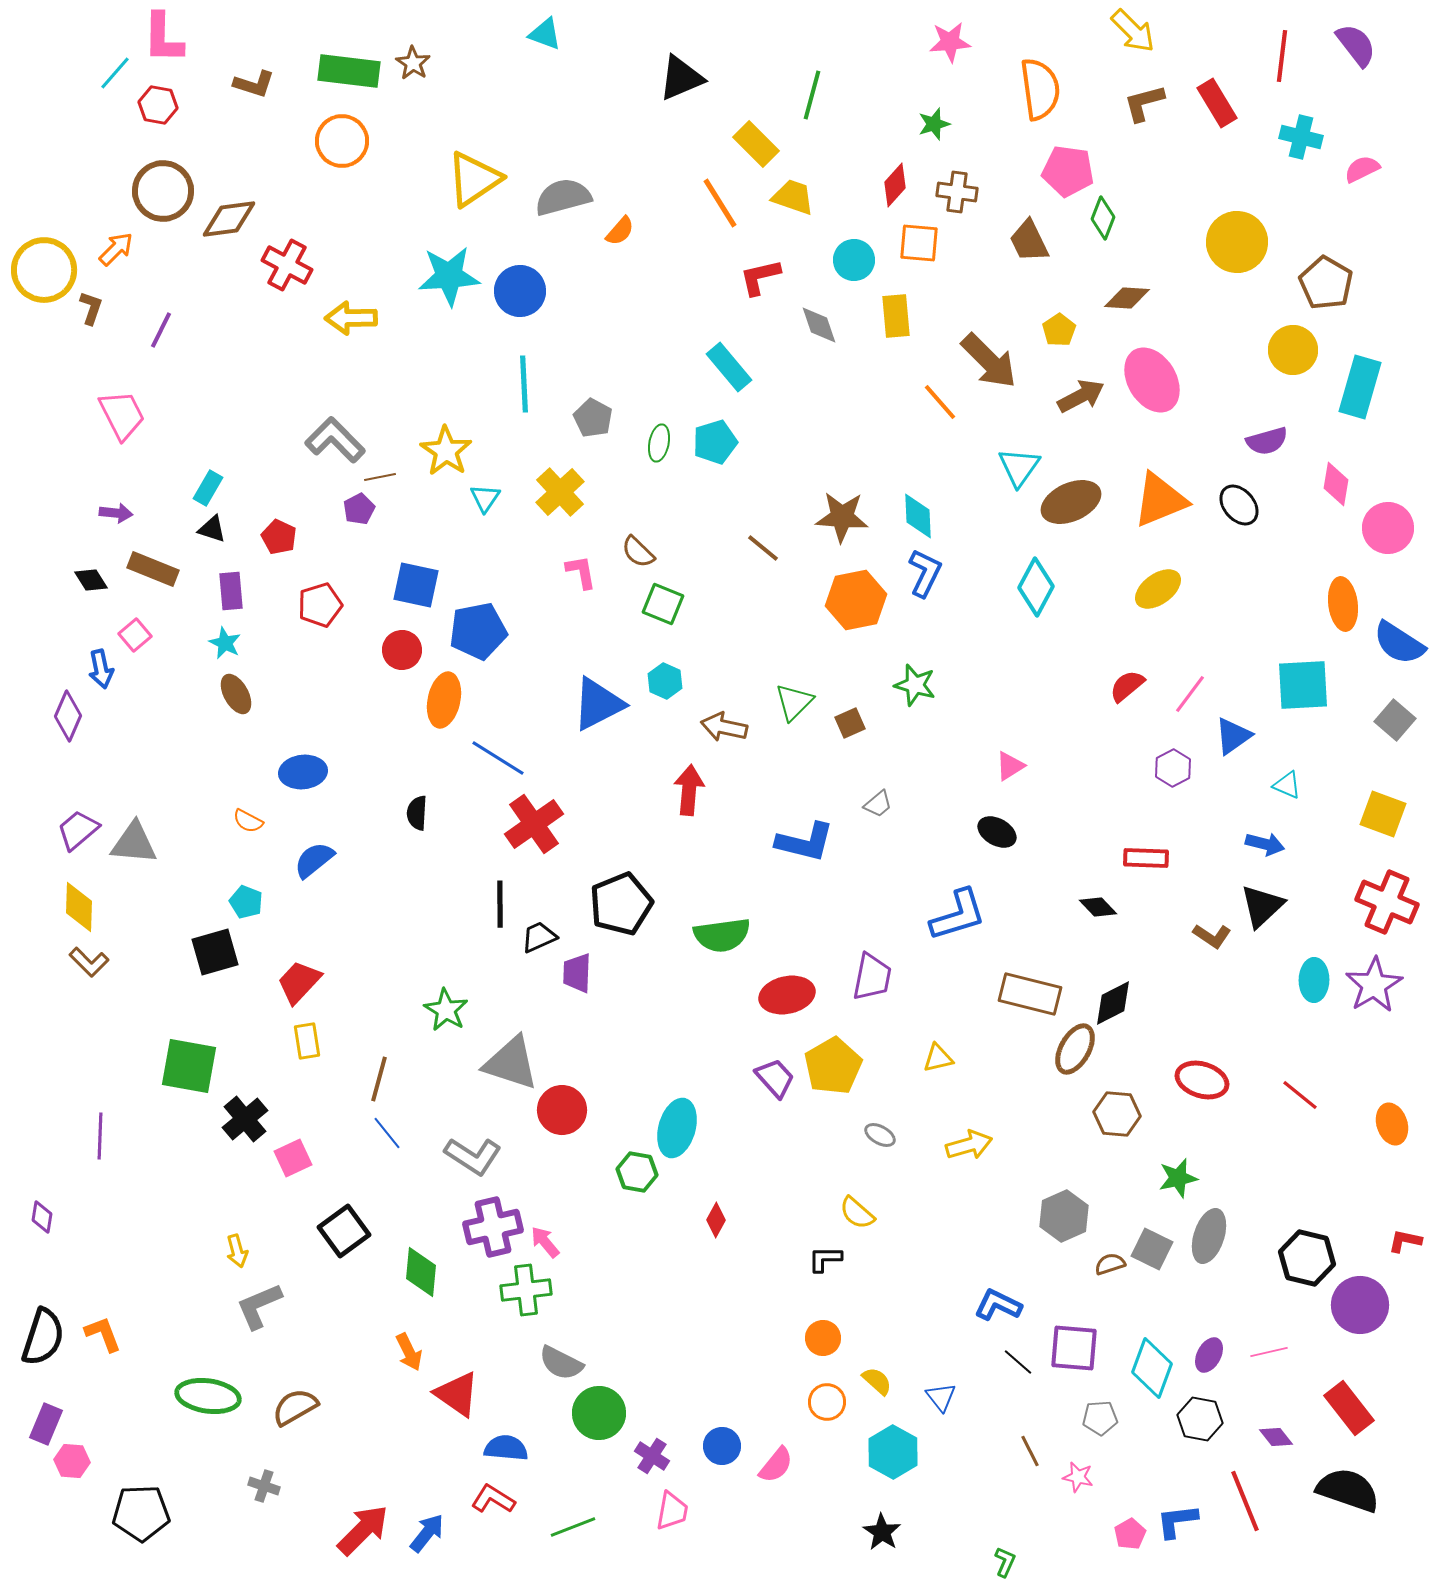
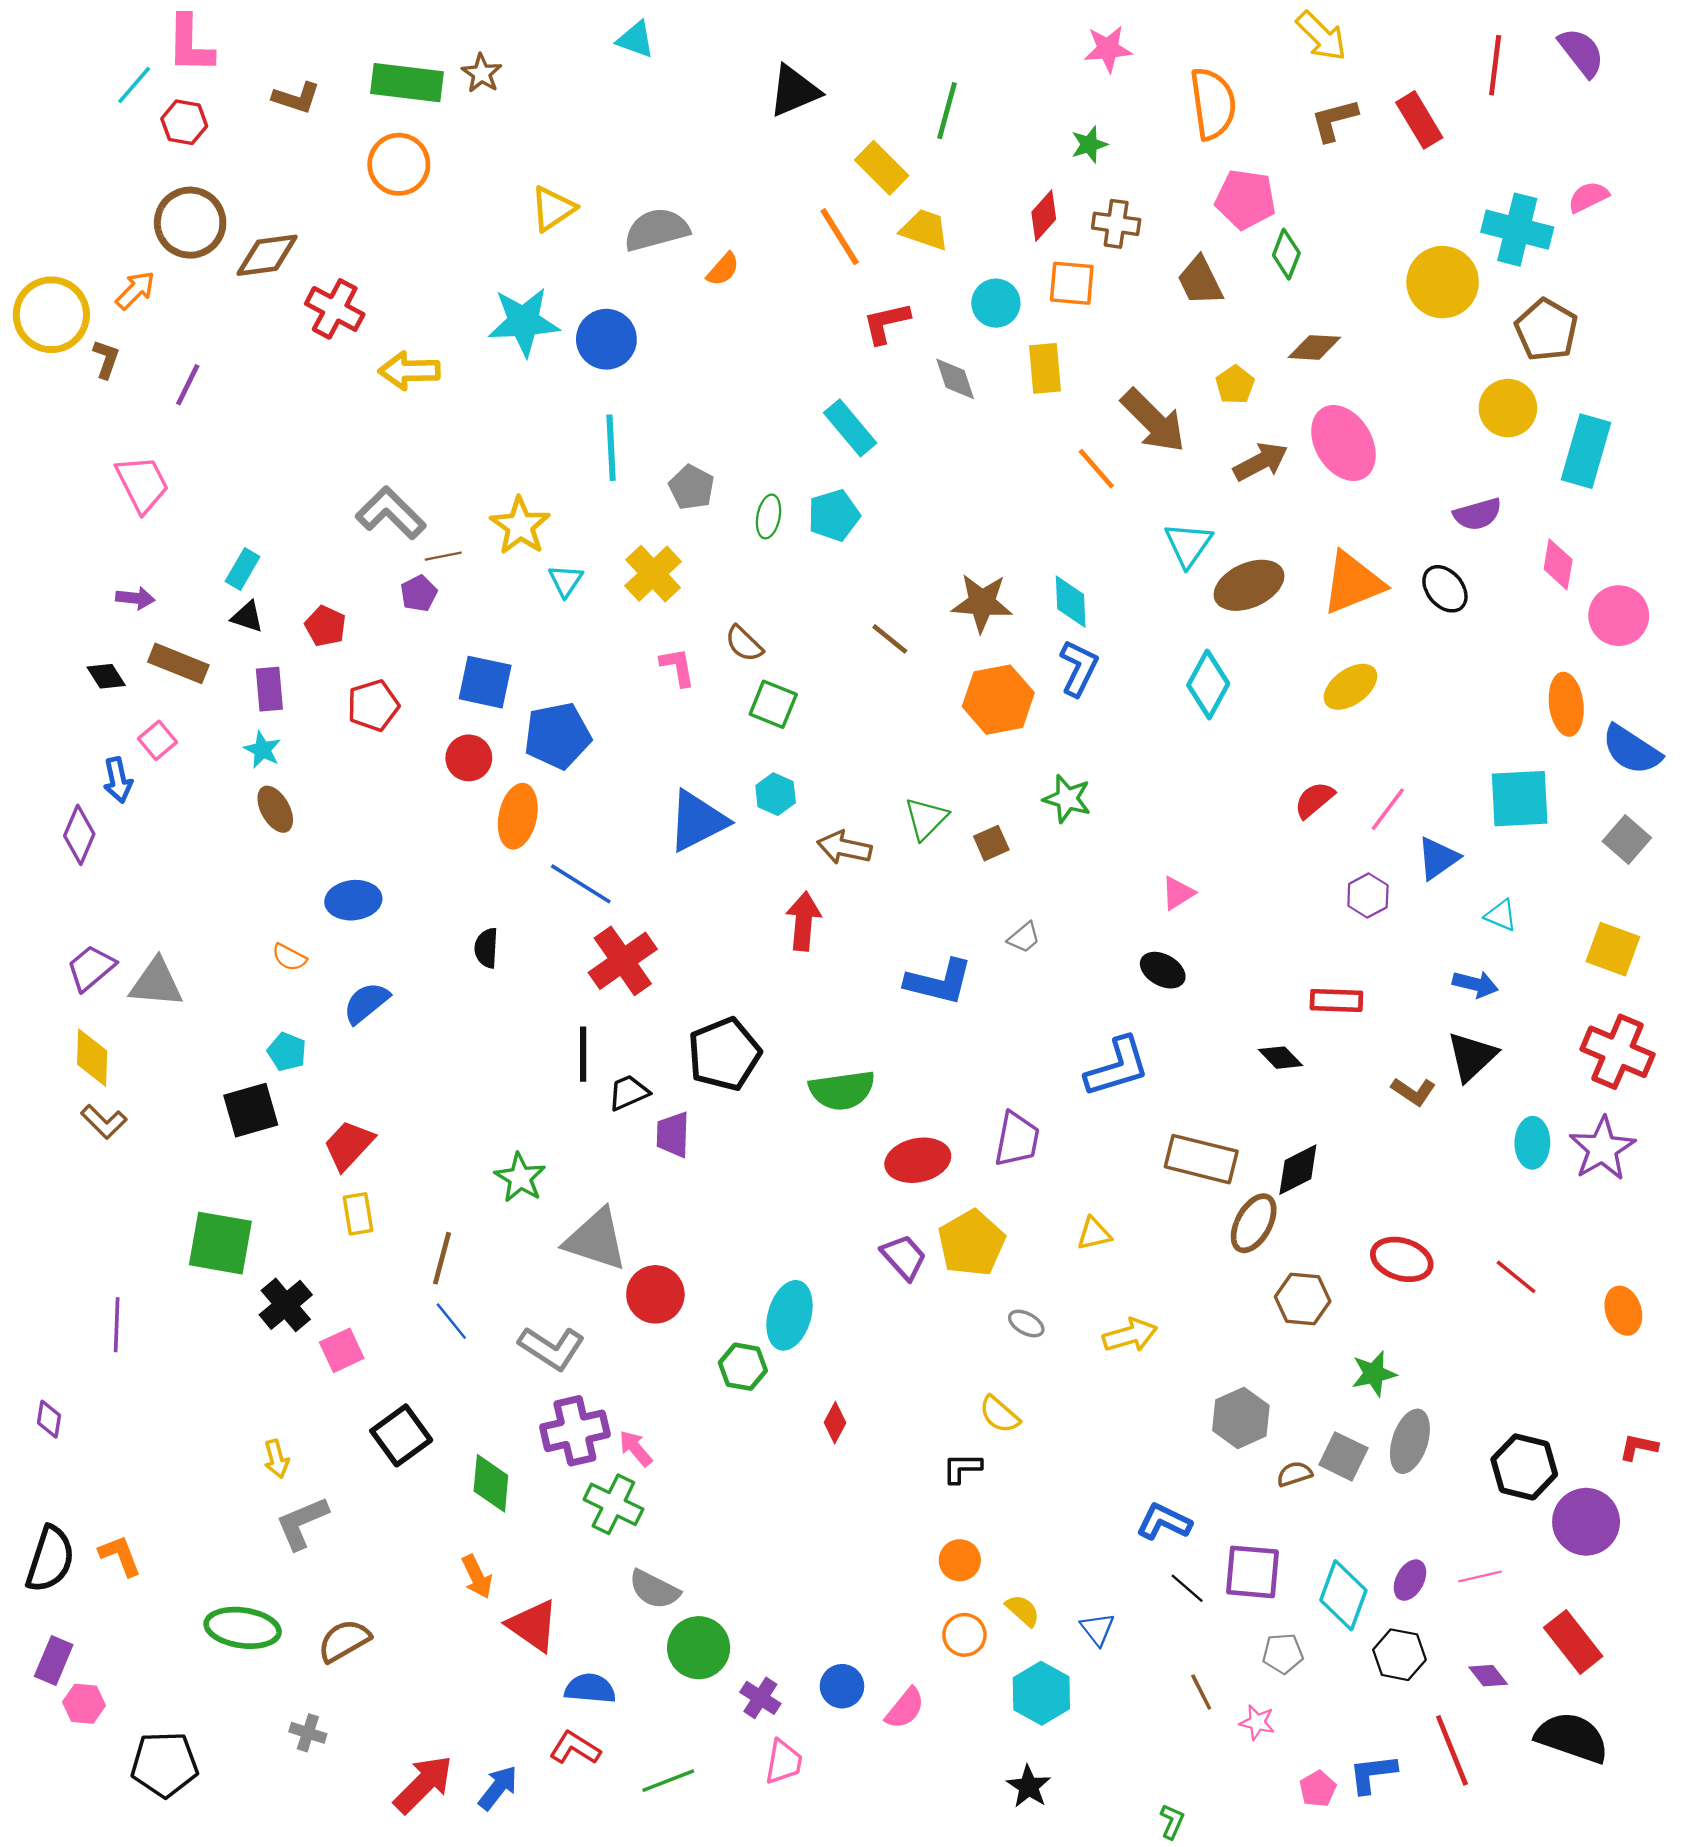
cyan cross: (1301, 137) -> (1517, 230), moved, size x1.4
yellow triangle: (474, 179) -> (553, 209), size x0.7
green cross: (526, 1290) -> (613, 1504), turned 33

